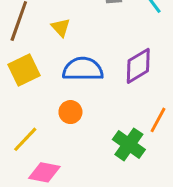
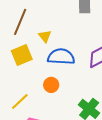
yellow triangle: (61, 28) -> (45, 36), moved

